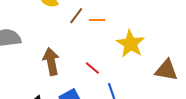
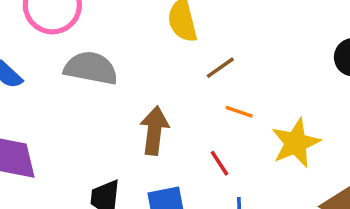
orange line: (97, 20) -> (239, 112), moved

